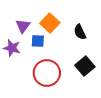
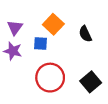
purple triangle: (23, 26) -> (15, 27), moved
black square: (85, 66) -> (91, 82), moved

